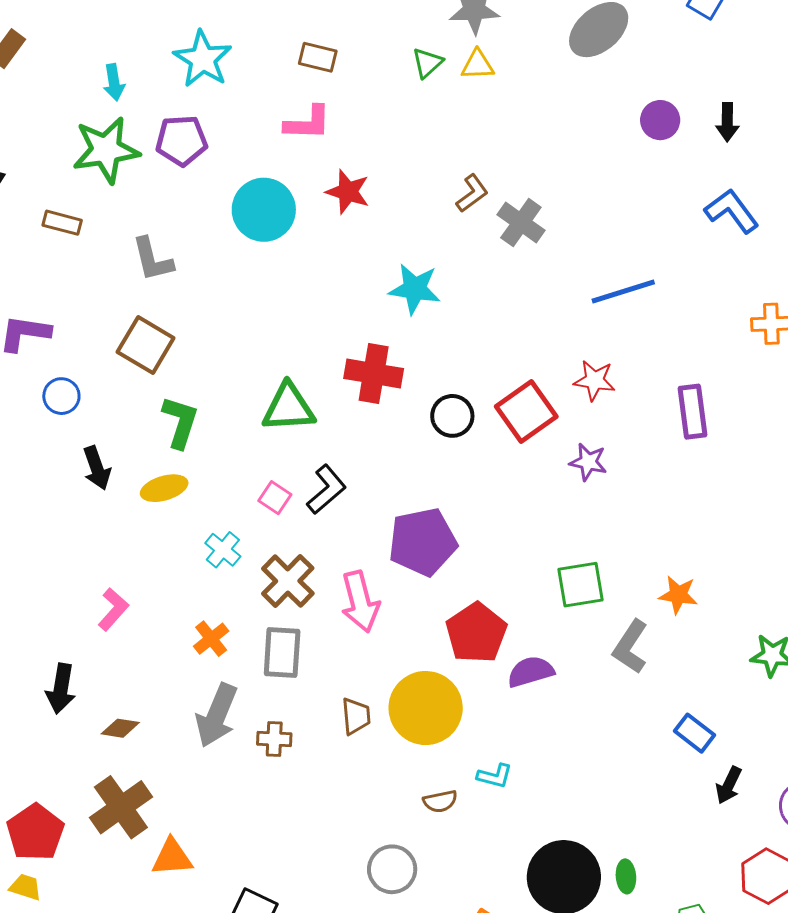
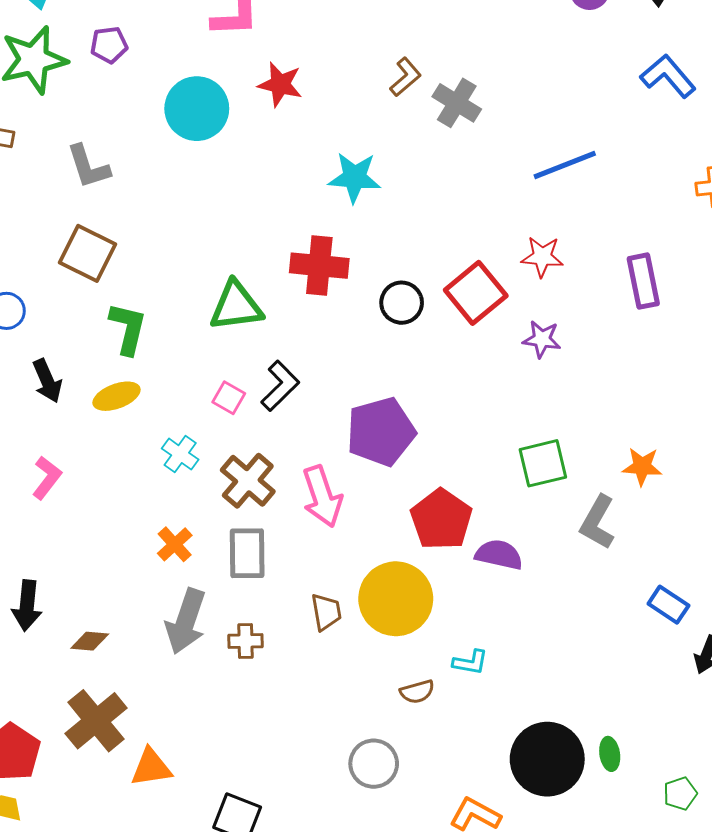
purple pentagon: (182, 140) -> (109, 45), size x0.7
pink L-shape: (113, 609) -> (47, 478), moved
purple semicircle: (531, 672) -> (499, 555), turned 33

